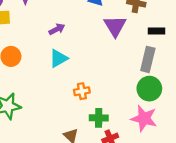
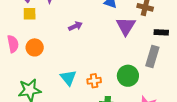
cyan triangle: (58, 58) -> (68, 78), moved, turned -42
green circle: (149, 89) -> (128, 76), moved

